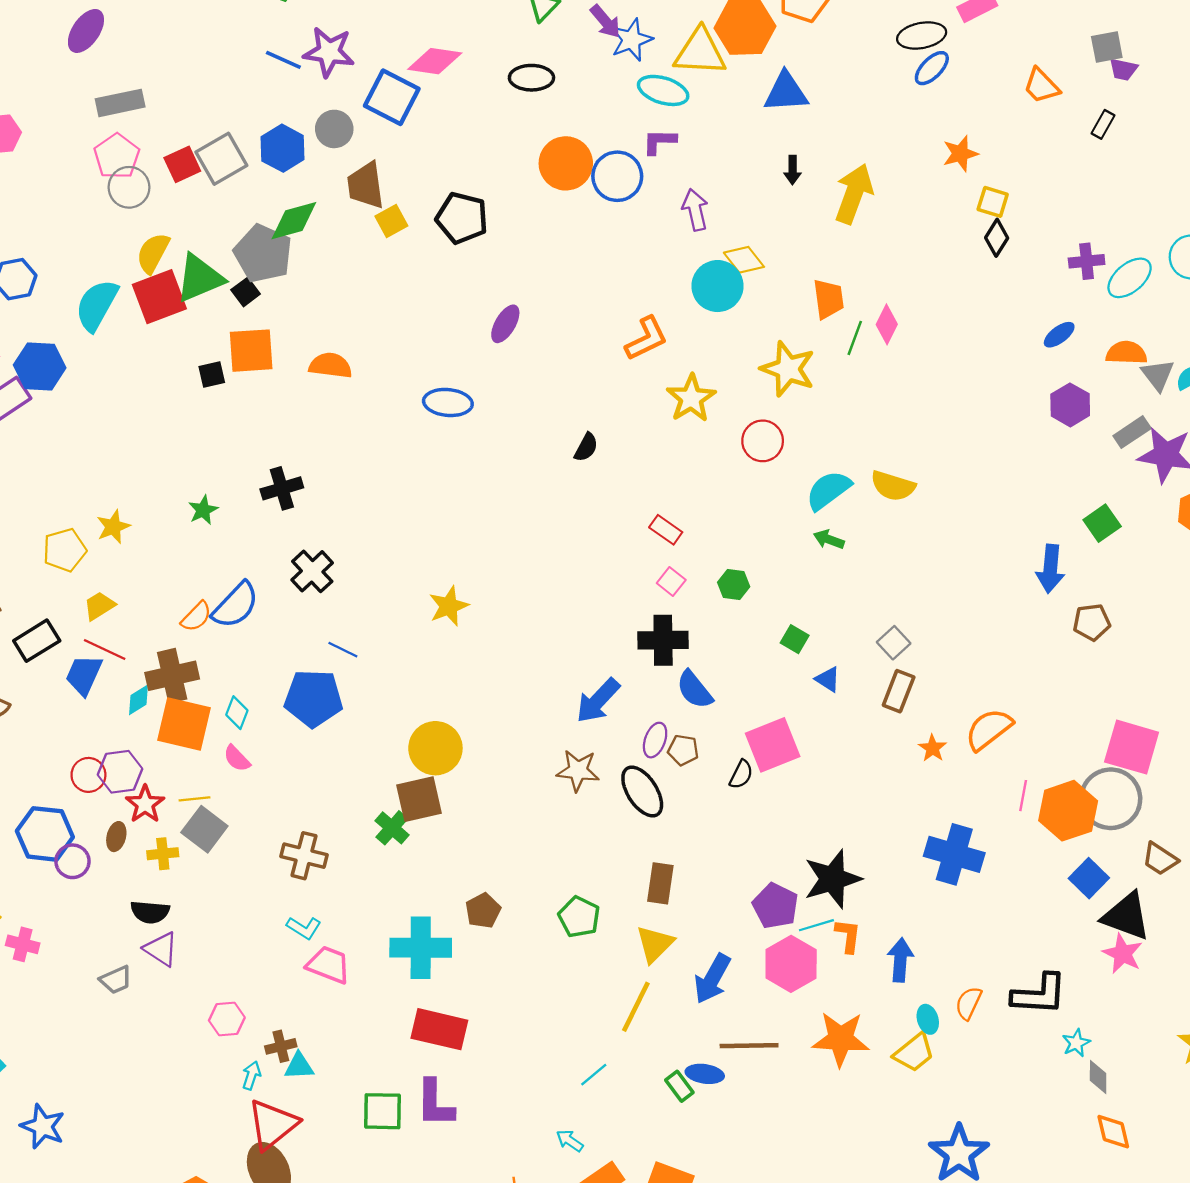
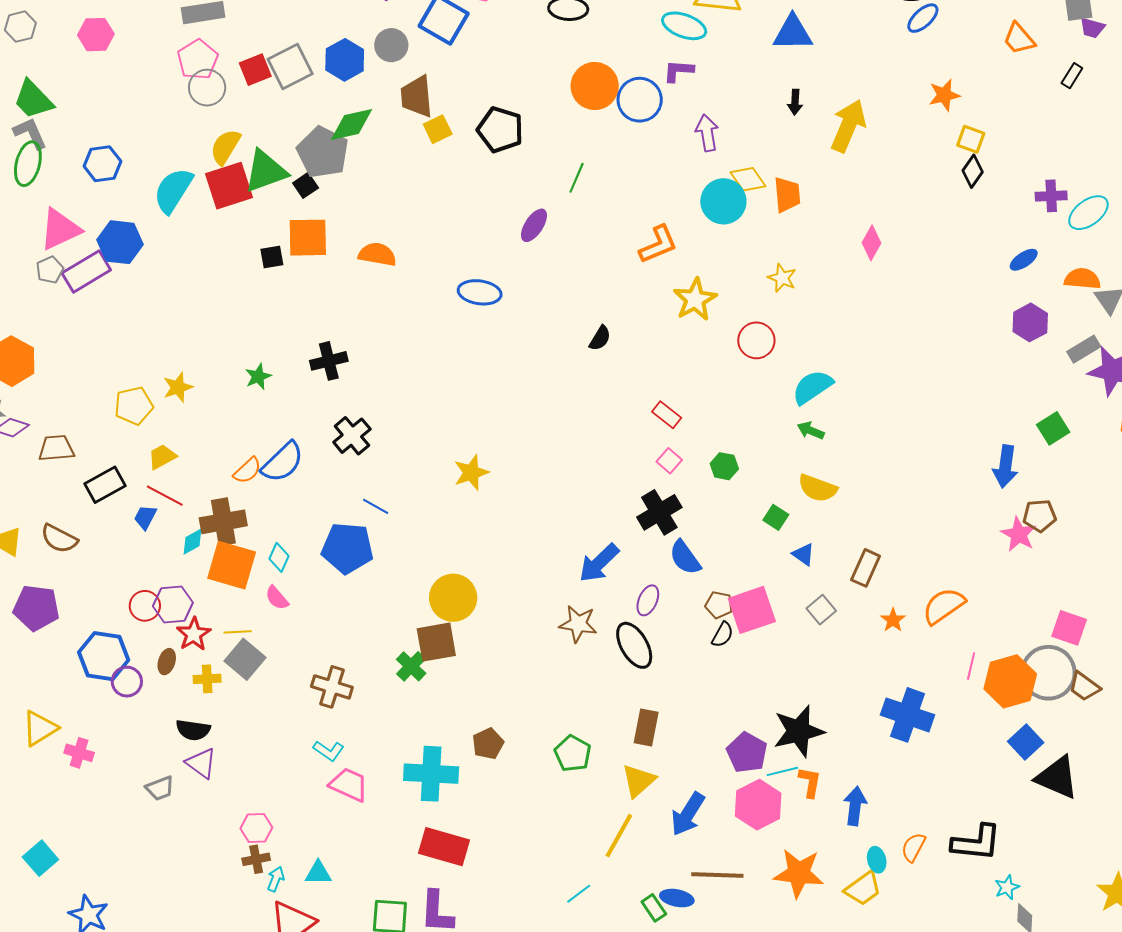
orange trapezoid: (829, 299) -> (787, 195), moved
green line: (855, 338) -> (577, 178), moved
yellow star: (788, 369) -> (782, 278), size x0.6
yellow semicircle: (893, 486) -> (818, 488), moved
black cross: (663, 640) -> (659, 512), turned -33
gray square: (894, 643) -> (821, 610), moved
blue trapezoid: (84, 675) -> (145, 517), size x0.7
pink square: (1132, 747) -> (1069, 628), size x0.7
brown pentagon: (683, 750) -> (719, 605), moved
brown trapezoid: (1160, 859) -> (1084, 687), moved
pink star: (1123, 954) -> (1019, 534), moved
brown cross: (281, 1046) -> (256, 859), moved

